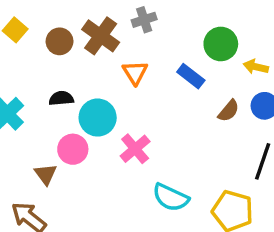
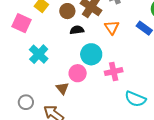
black semicircle: (61, 98) -> (77, 30), moved
pink cross: (135, 149) -> (114, 72), turned 30

